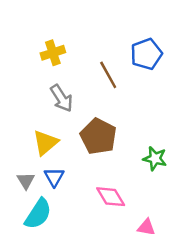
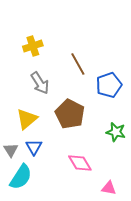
blue pentagon: (146, 54) -> (109, 85), moved

